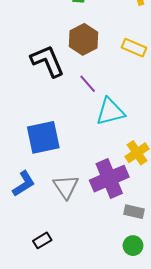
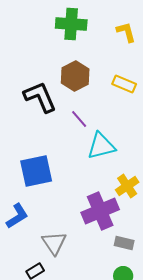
gray triangle: (66, 187) -> (54, 243), moved

